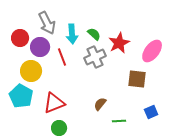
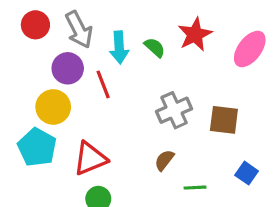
red circle: (20, 38) -> (35, 25), moved
red star: (119, 43) -> (195, 34), moved
pink ellipse: (152, 51) -> (250, 49), moved
gray cross: (95, 57) -> (174, 110), moved
blue square: (151, 112) -> (247, 173), turned -32

